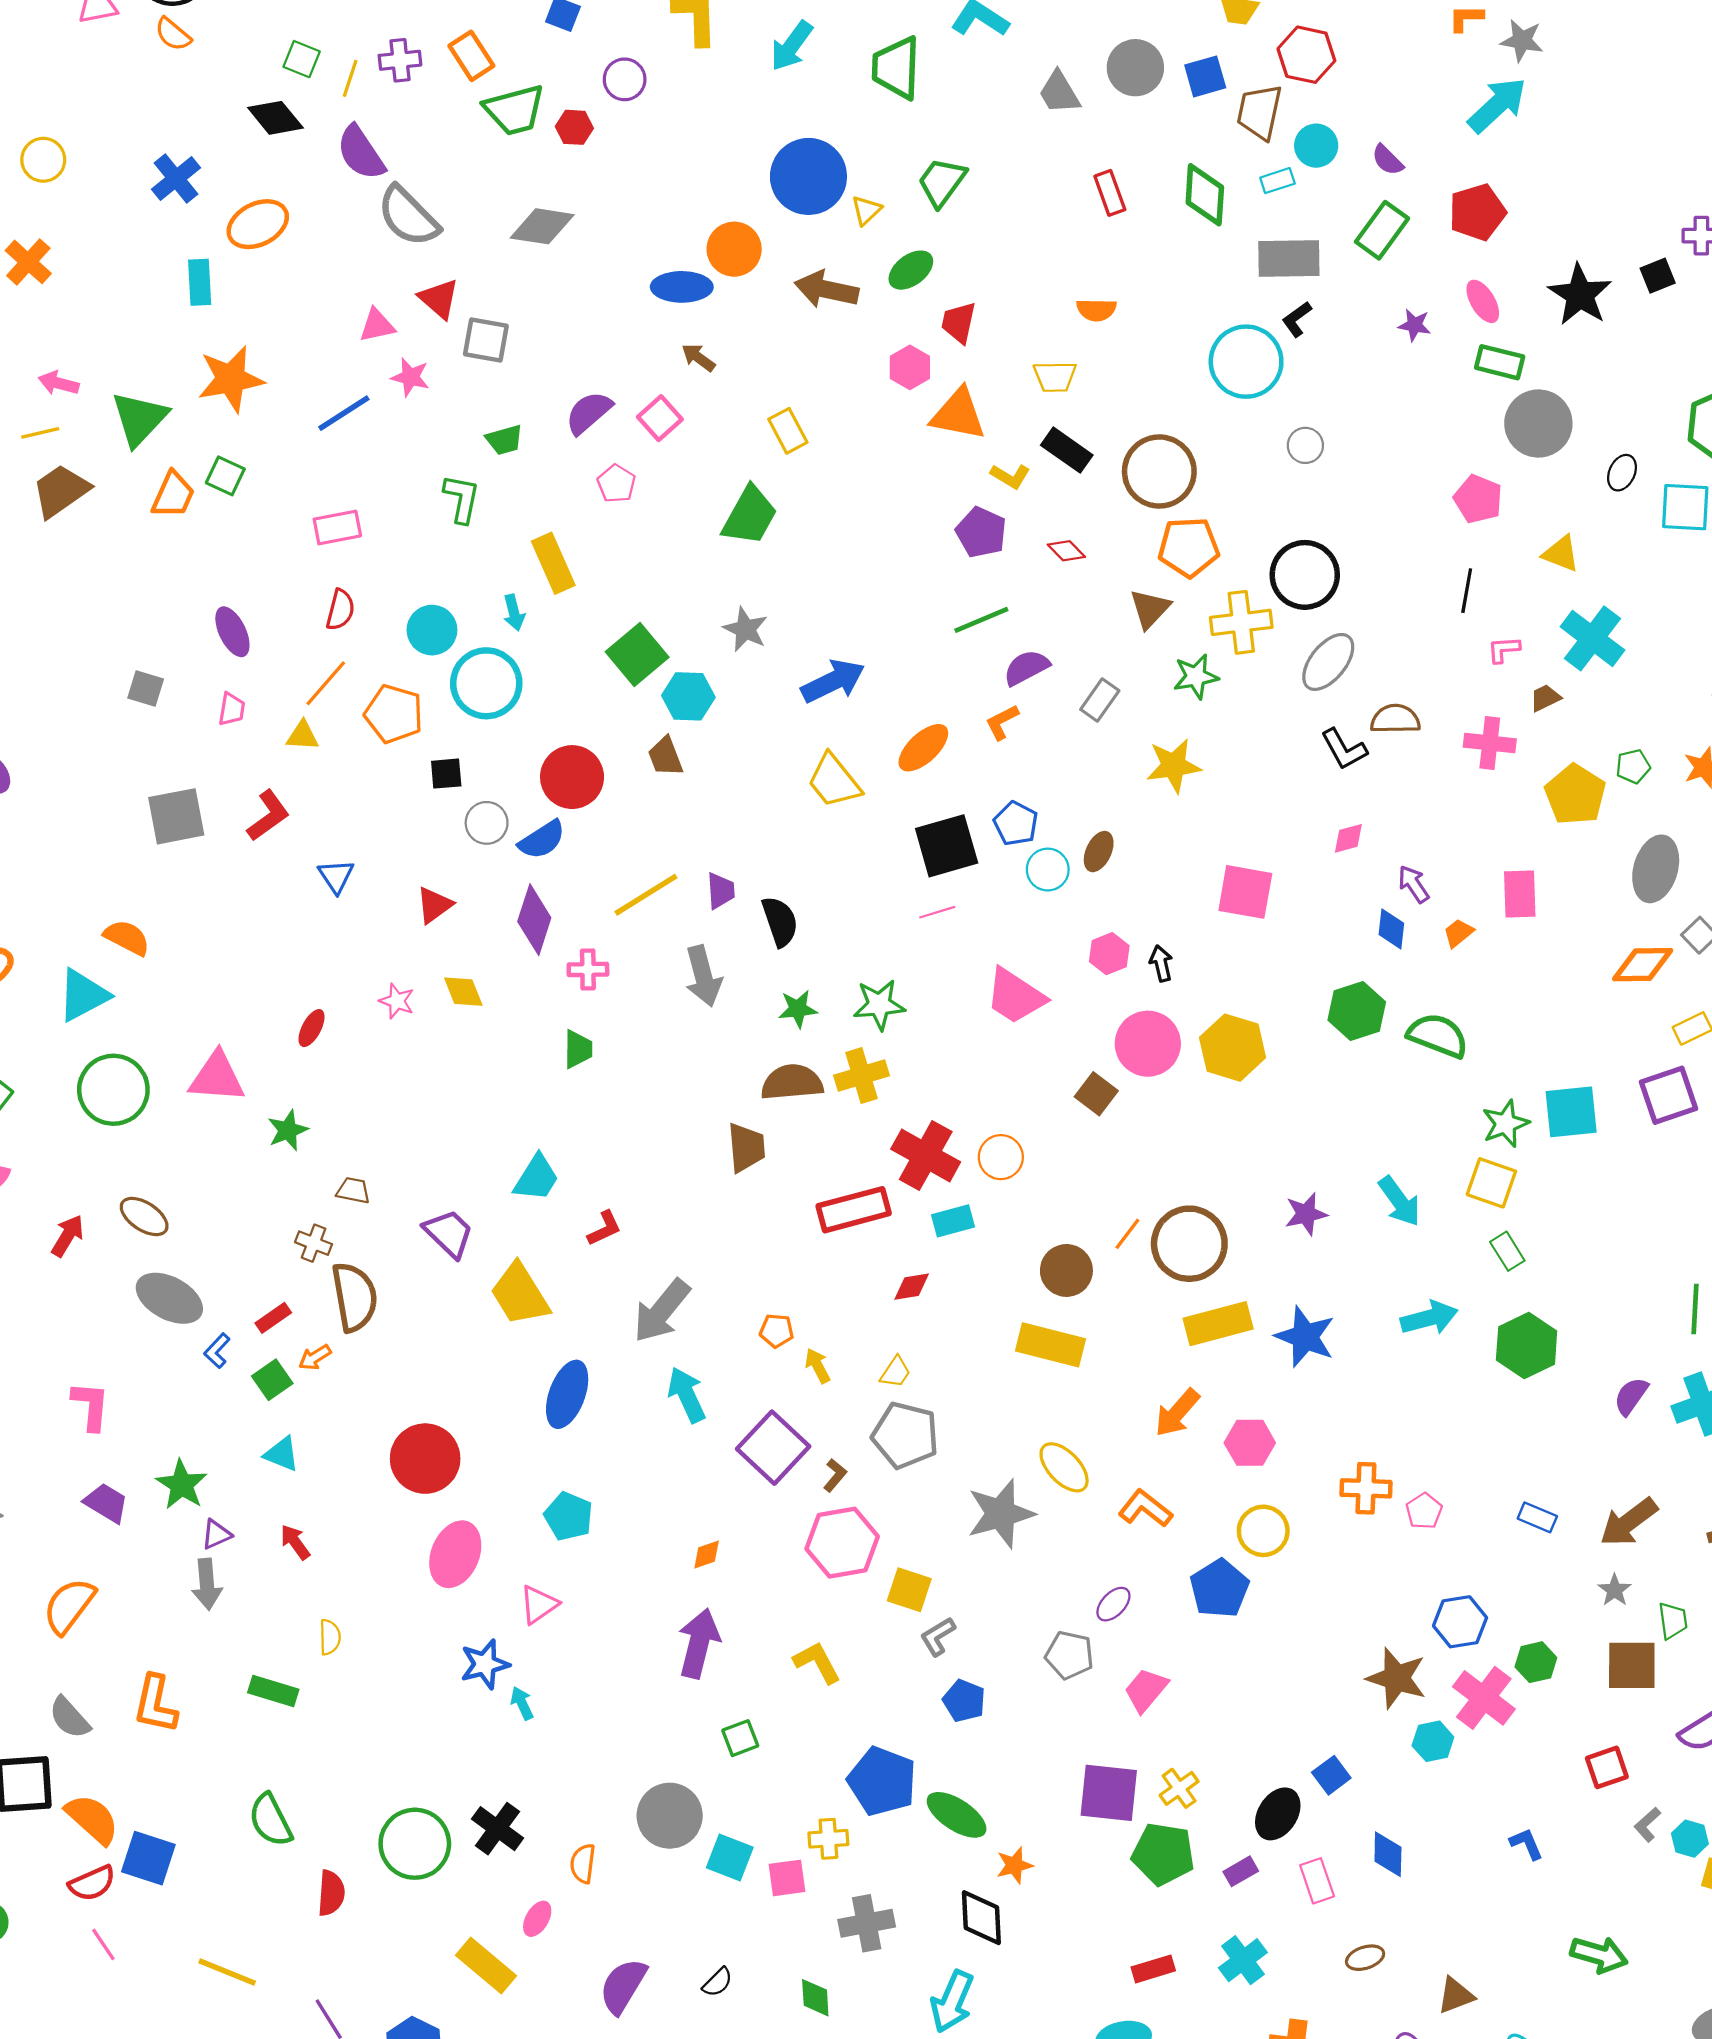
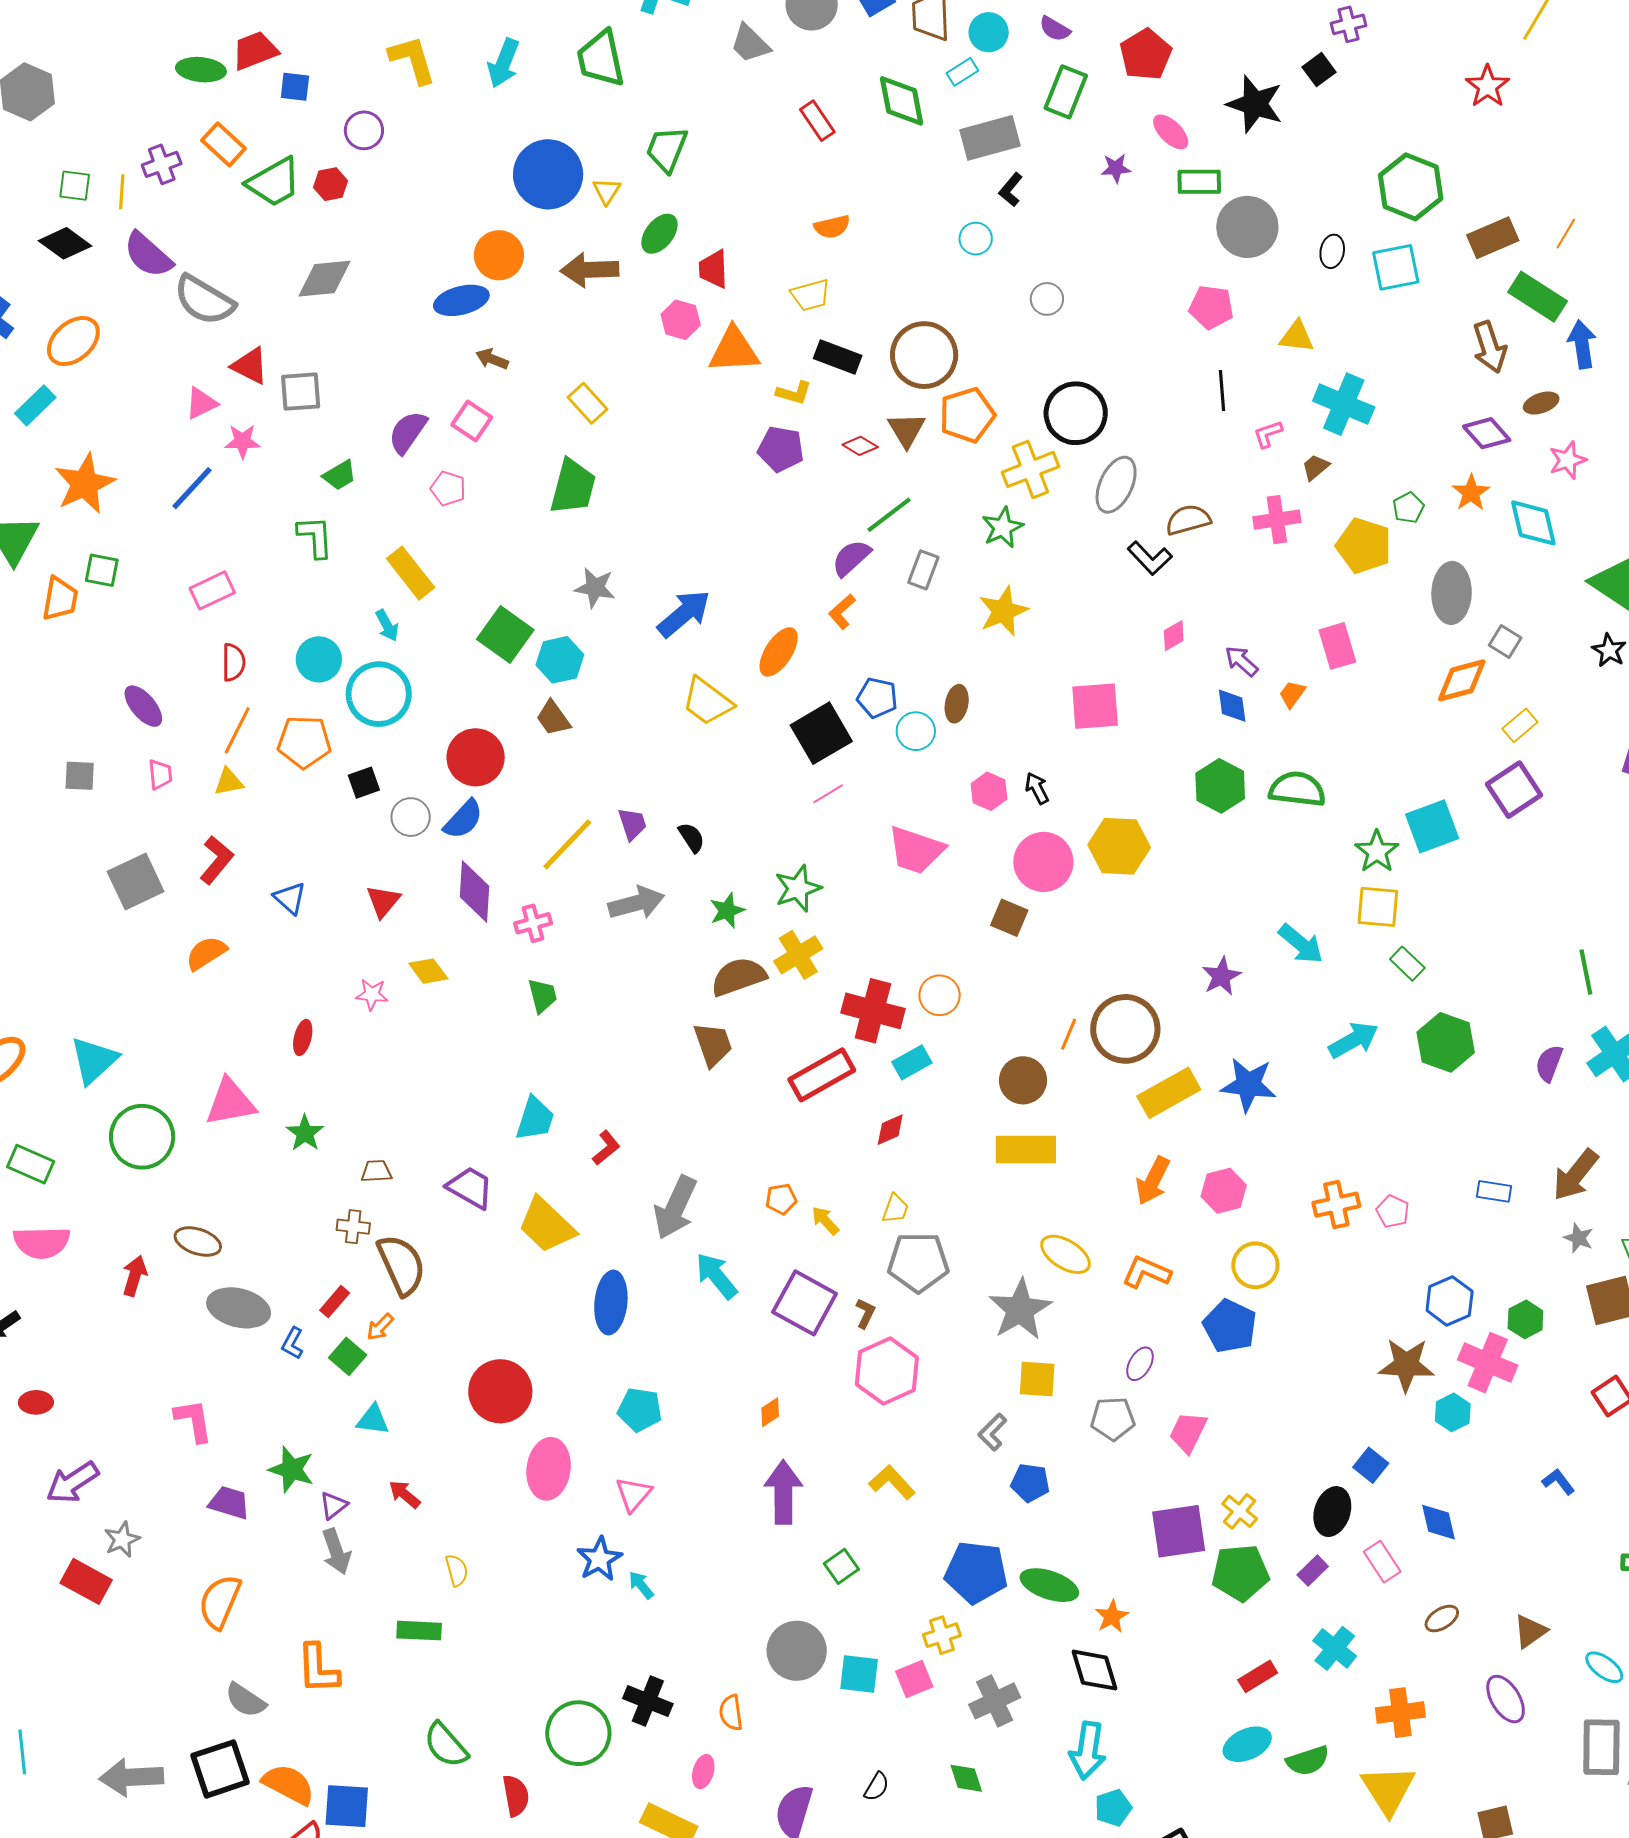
cyan rectangle: (200, 282) -> (35, 405), turned 63
cyan circle: (1246, 362) -> (976, 239), size x0.5
brown triangle: (1150, 609) -> (906, 430), moved
green line: (981, 620) -> (889, 515), moved
black semicircle: (780, 921) -> (691, 838), size x0.7
orange semicircle: (127, 938) -> (206, 953), moved, turned -45
gray arrow: (703, 976) -> (636, 903), turned -76
yellow square: (909, 1590) -> (1037, 1379), moved

